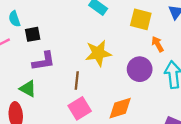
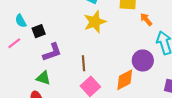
yellow star: (98, 53) -> (95, 22), moved
purple circle: (140, 69) -> (143, 60), moved

